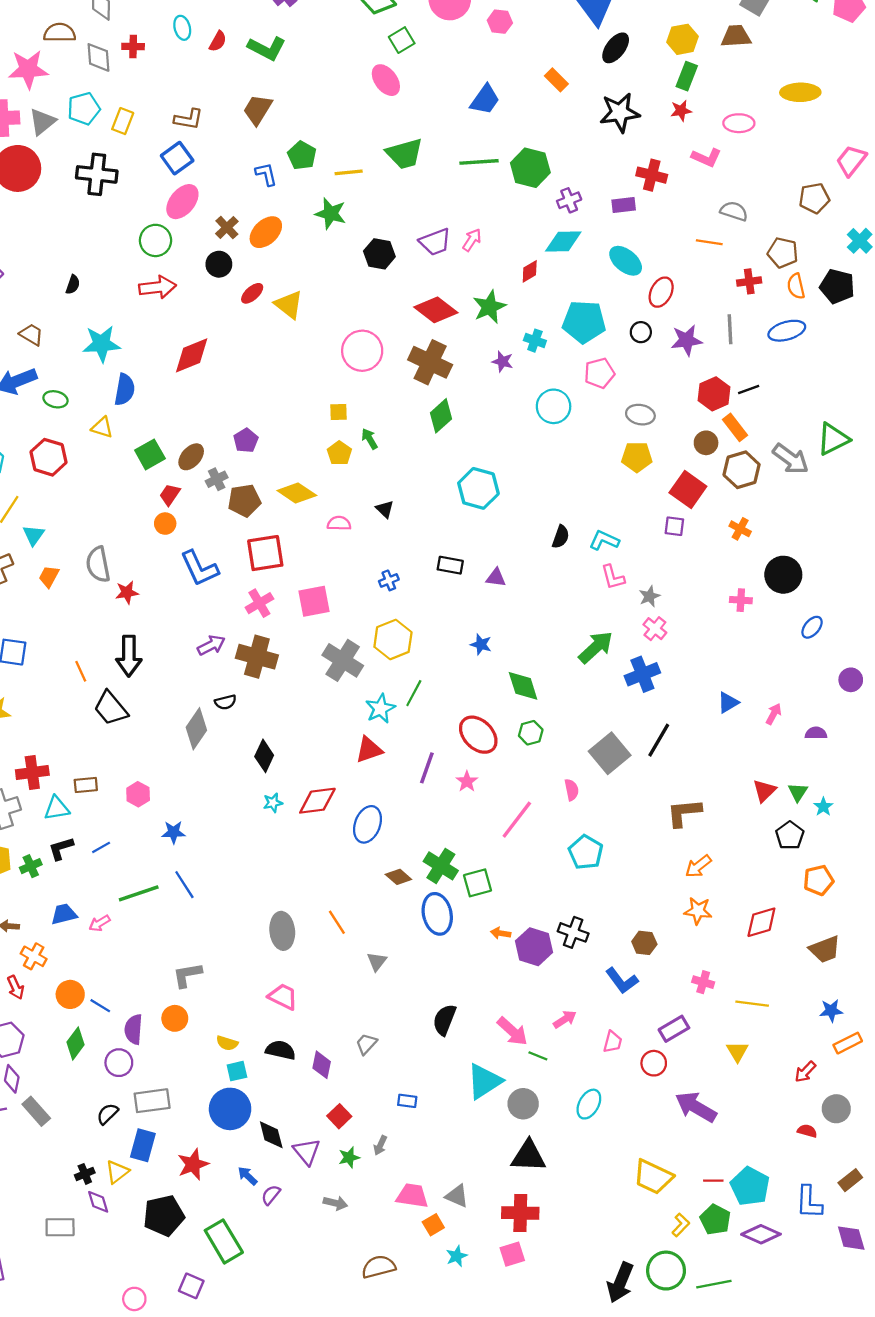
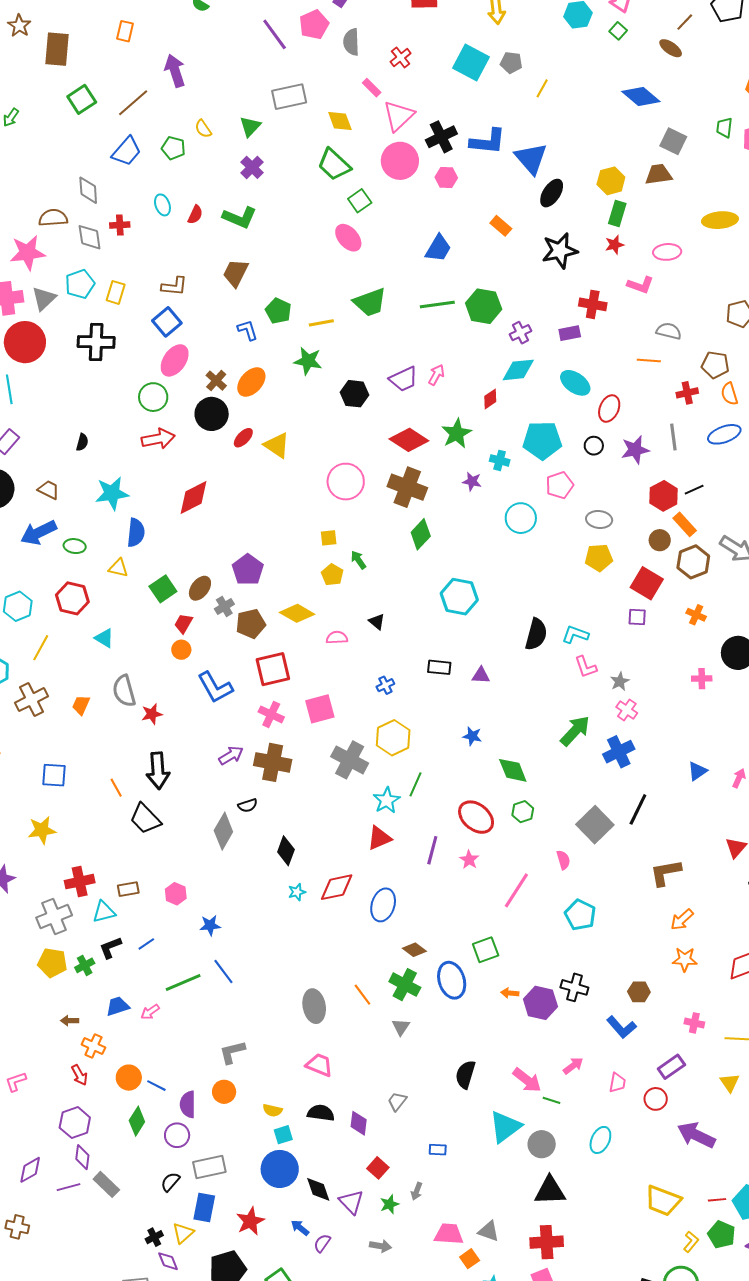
black circle: (219, 264) -> (212, 414), size x1.4
purple pentagon: (246, 440) -> (248, 570), size x1.4
cyan triangle: (34, 535) -> (104, 638), moved, turned -30
black semicircle: (561, 537) -> (536, 634), size x1.5
pink cross: (259, 603) -> (271, 714), turned -30
green cross: (441, 866) -> (405, 985), moved

